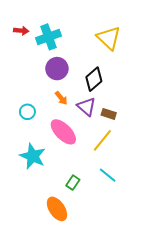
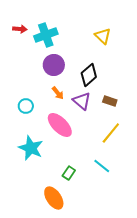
yellow triangle: (109, 38) -> (103, 36), size x0.7
brown rectangle: (109, 114) -> (110, 101), moved
yellow line: (102, 140) -> (111, 133), moved

